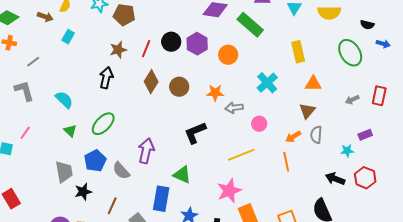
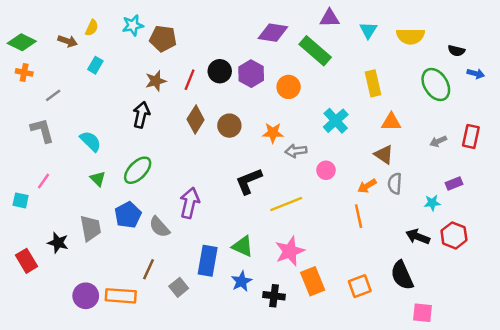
brown triangle: (307, 111) -> (384, 155), turned -36
yellow line: (241, 155) -> (286, 204), moved
green triangle: (182, 175) -> (243, 246), moved
black star: (83, 192) -> (58, 243), moved, turned 30

